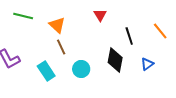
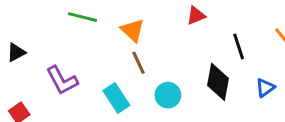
red triangle: (100, 15) -> (196, 16), turned 40

